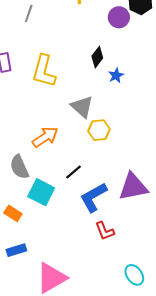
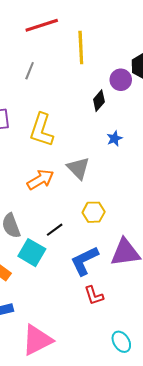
black diamond: (97, 57) -> (99, 101), moved
yellow hexagon: (99, 130) -> (94, 212), moved
orange arrow: (45, 137) -> (40, 180), moved
black line: (74, 172) -> (55, 230), moved

